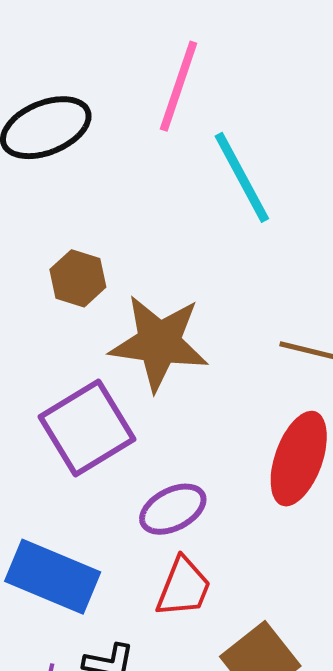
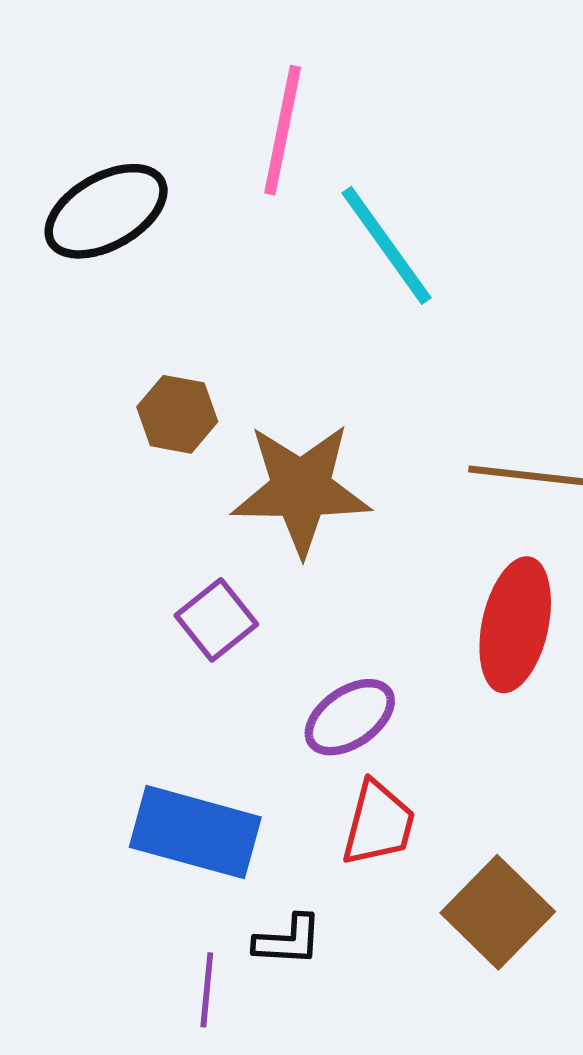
purple square: (87, 428) -> (216, 620), size x0.6

